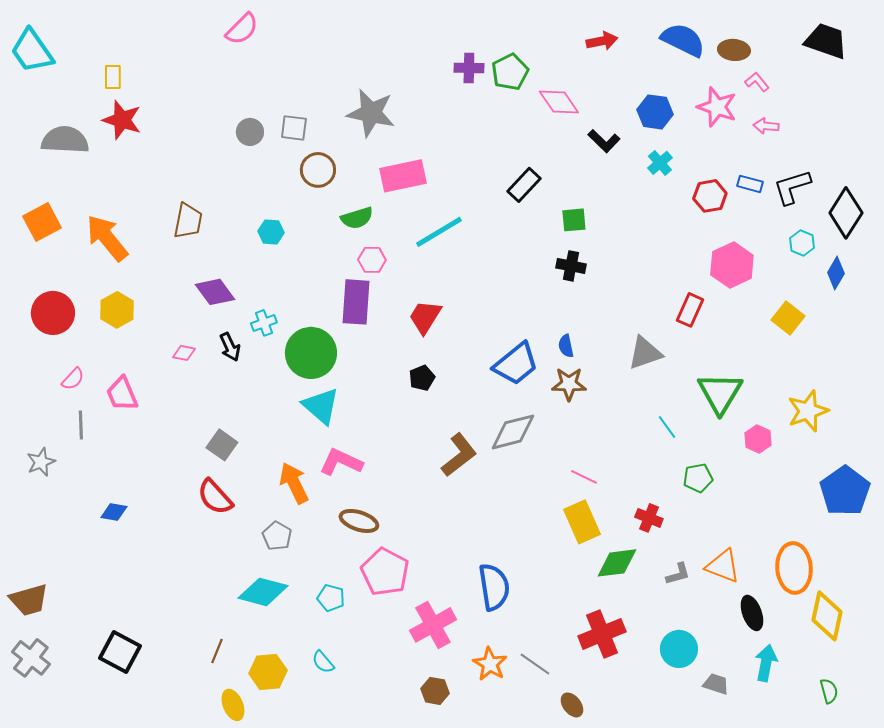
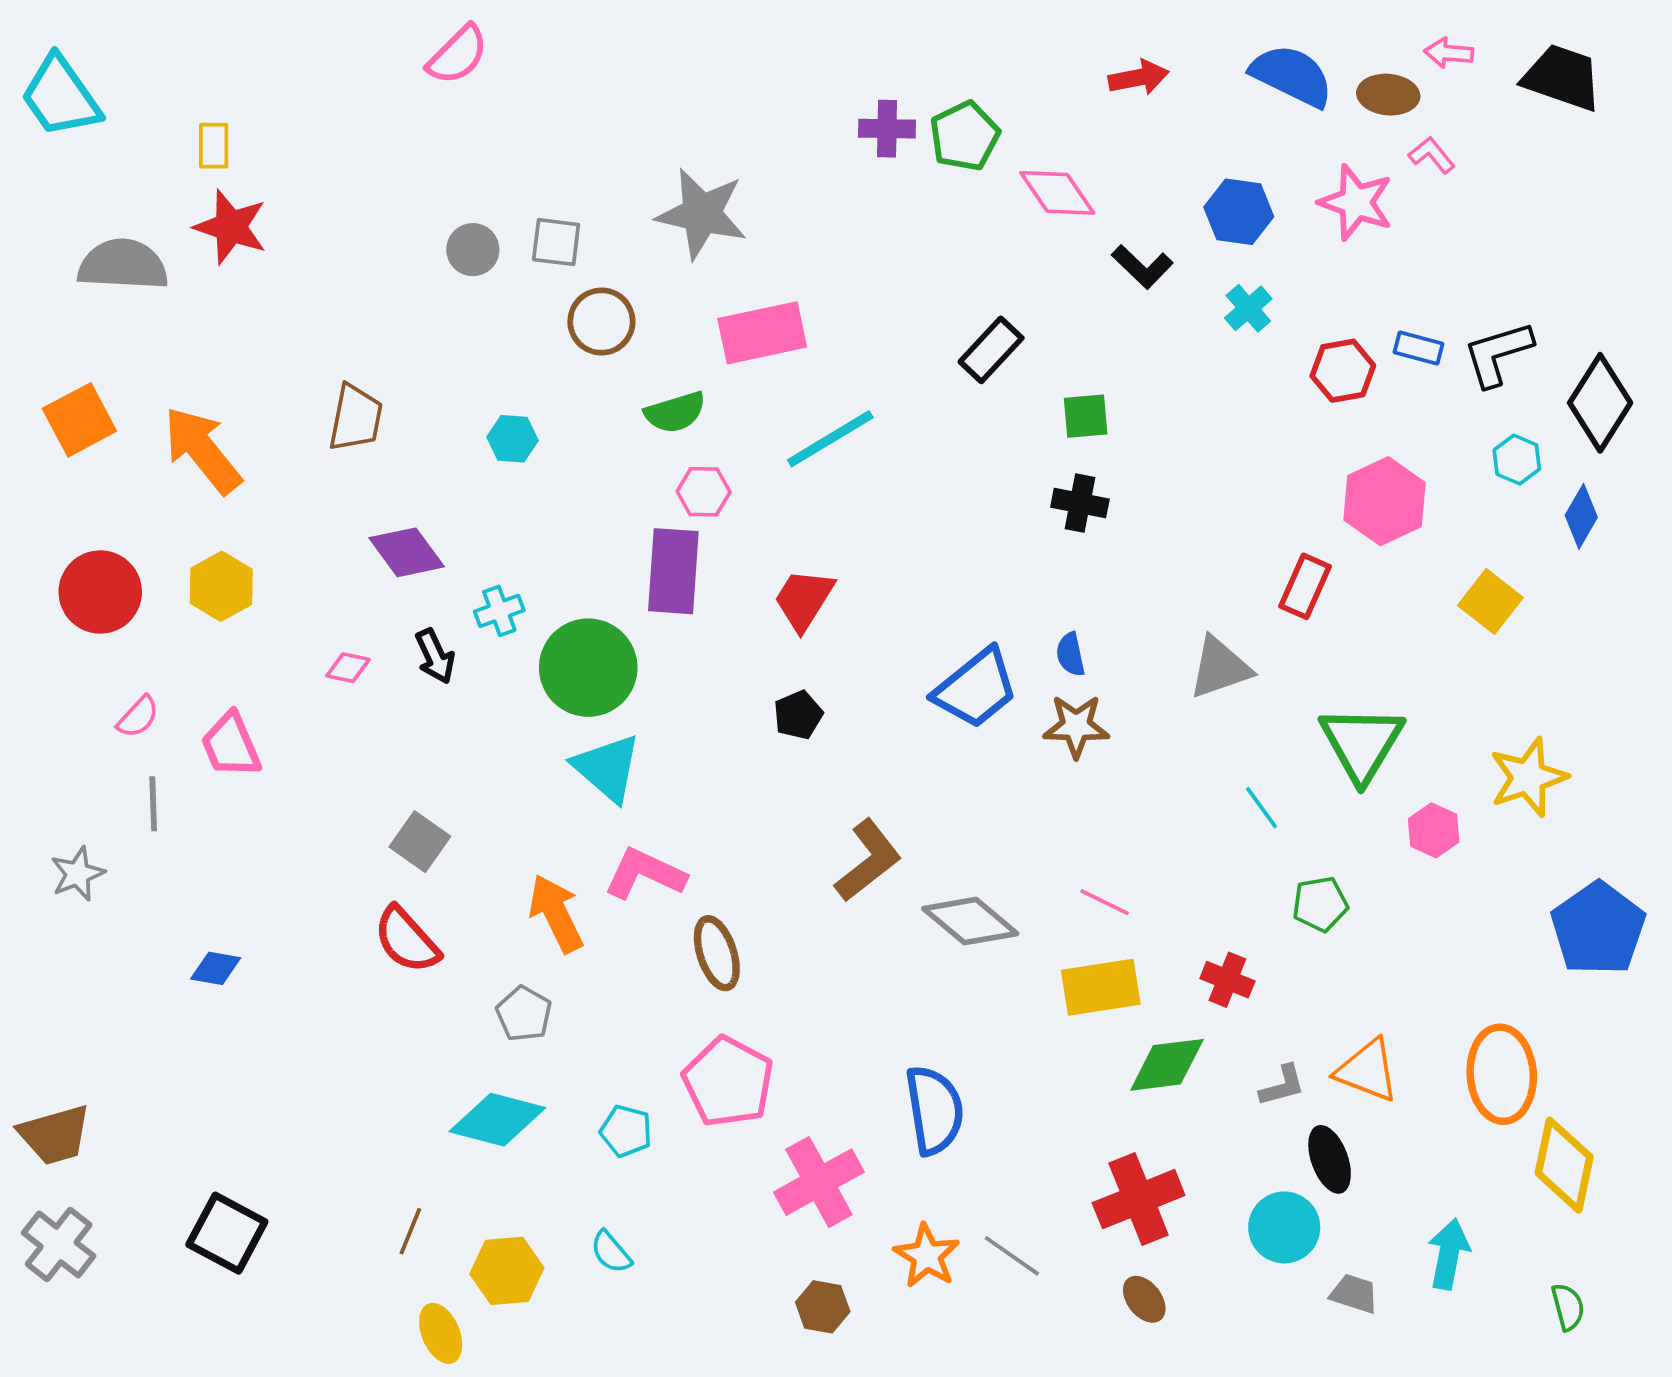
pink arrow: (766, 126) -> (1449, 53), moved
gray diamond: (513, 432) -> (970, 921), moved, turned 54
brown ellipse: (359, 521) -> (717, 953), moved, turned 54
yellow rectangle: (582, 522) -> (1101, 987), turned -75
black ellipse: (752, 613) -> (1330, 1159), moved
brown ellipse: (572, 705) -> (1144, 1299), moved

